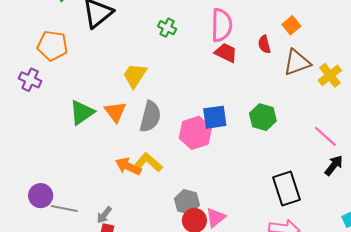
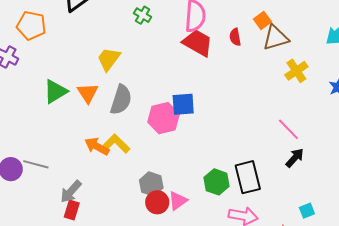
red trapezoid: (226, 53) -> (198, 43), size x1.4
brown triangle: (297, 62) -> (276, 38), moved
green hexagon: (263, 117) -> (217, 182), moved
gray line: (64, 209) -> (36, 164), moved
gray arrow: (104, 215) -> (71, 192), size x1.4

